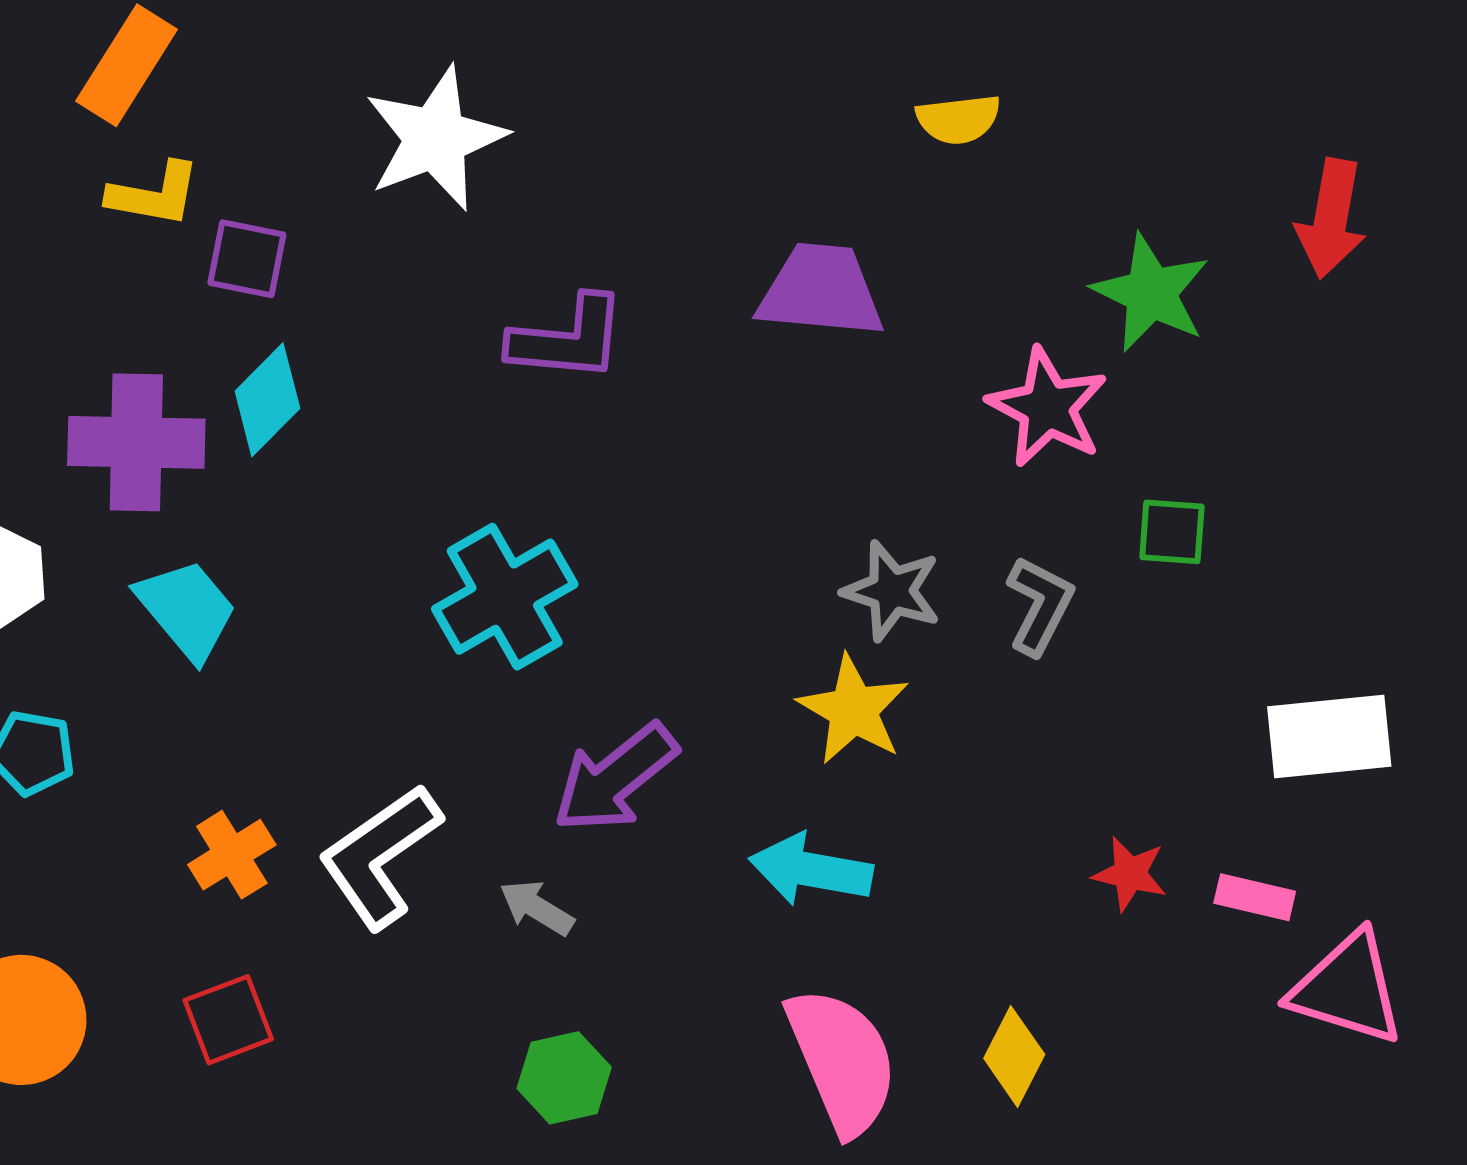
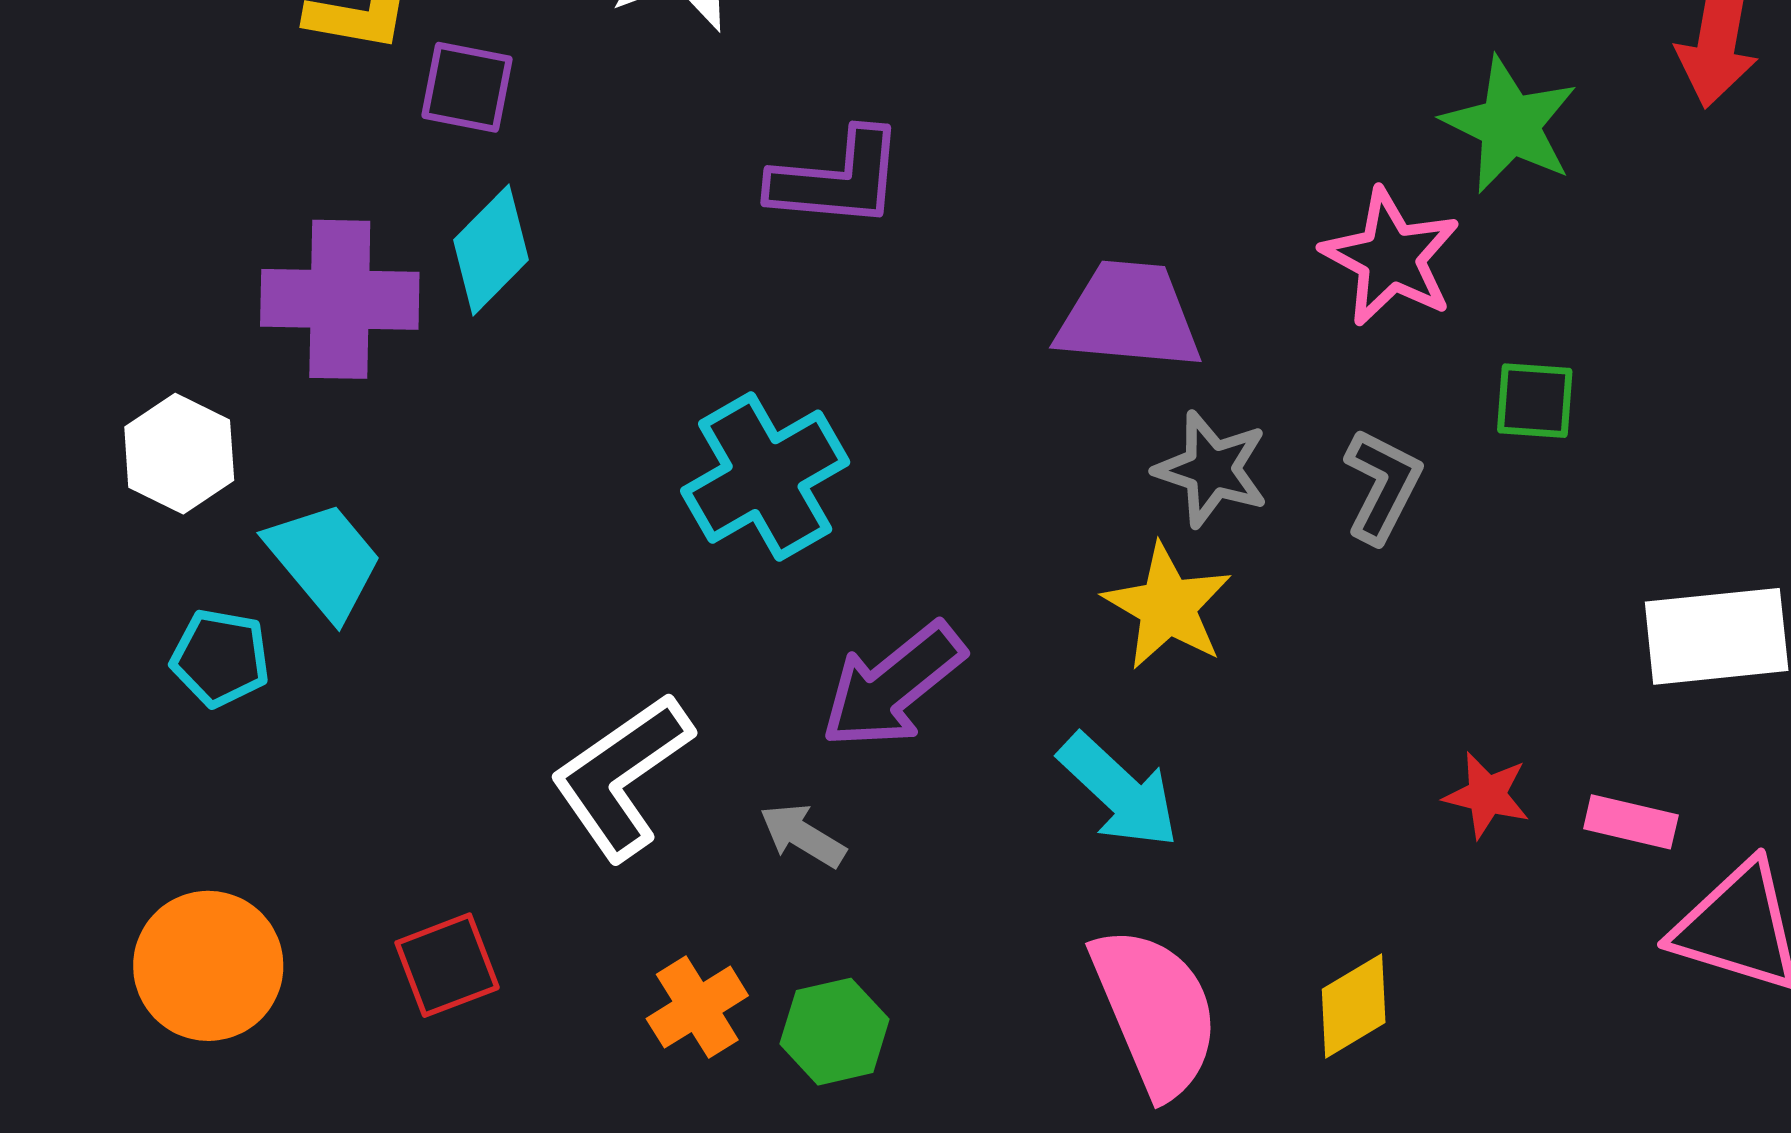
purple trapezoid: (821, 291) -> (1129, 316), moved
cyan trapezoid: (187, 610) -> (324, 560), moved
orange cross: (232, 855) -> (697, 1007), moved
cyan arrow: (811, 870) -> (1119, 791), turned -147
yellow diamond: (1014, 1056) -> (1354, 1006), turned 32

